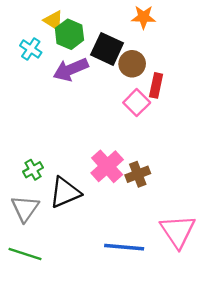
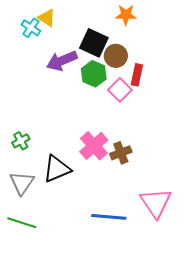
green hexagon: (69, 34) -> (94, 74), moved
cyan cross: (31, 49) -> (31, 28), moved
green cross: (33, 170) -> (21, 141), moved

